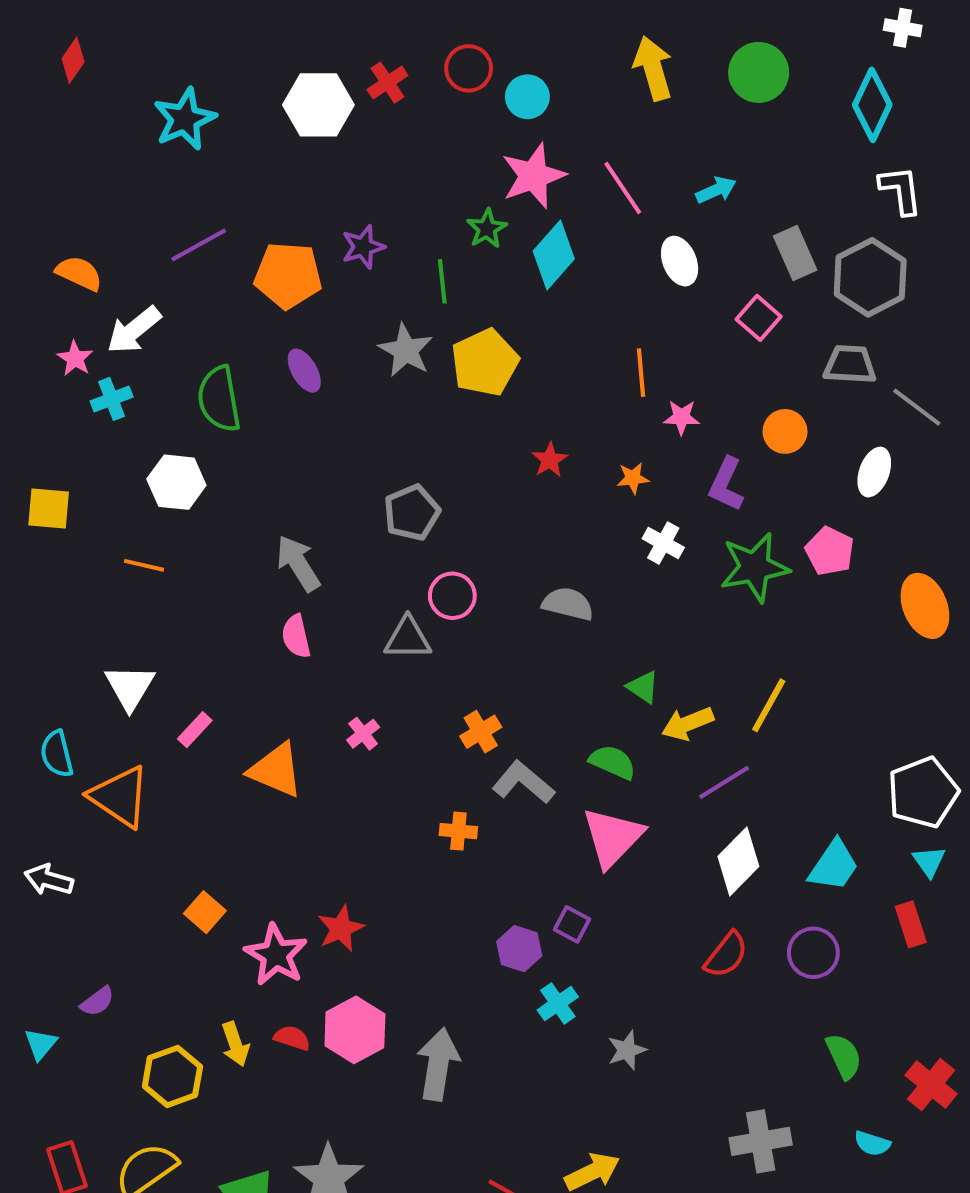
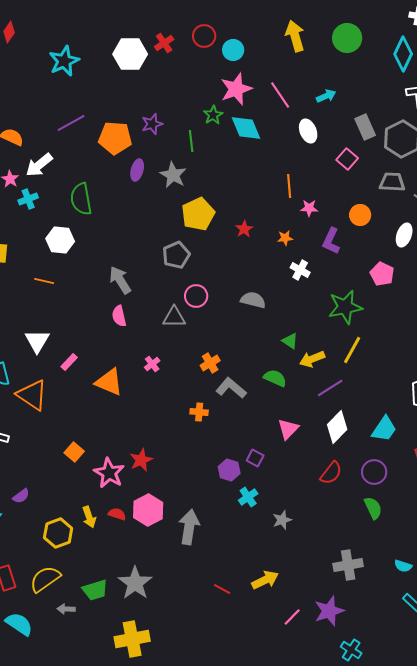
cyan diamond: (554, 255) -> (246, 128), turned -64
yellow pentagon: (485, 362) -> (198, 214), moved
purple ellipse: (304, 371) -> (137, 170), moved, turned 45
green star: (755, 567) -> (345, 307), moved
pink triangle: (613, 837) -> (288, 429), moved, size x0.7
green semicircle: (844, 1056) -> (373, 508), moved

